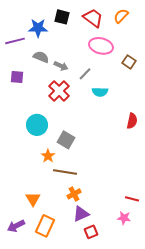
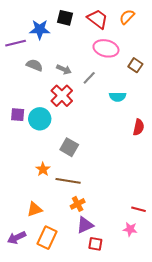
gray semicircle: (41, 57) -> (34, 65), moved
purple square: (17, 77) -> (18, 115), moved
cyan semicircle: (100, 92) -> (118, 97), moved
cyan circle: (37, 125) -> (40, 119), moved
orange star: (48, 156) -> (43, 169), moved
orange triangle: (33, 199) -> (34, 209), turned 42
red square: (91, 232) -> (95, 244), turned 32

